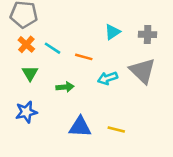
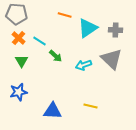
cyan triangle: (113, 32) -> (88, 28), size x1.5
orange line: (84, 57) -> (65, 15), moved
green arrow: (65, 87) -> (56, 56), moved, turned 48
blue triangle: (80, 127) -> (53, 111), moved

